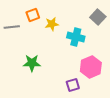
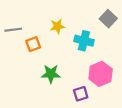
orange square: (33, 15) -> (33, 44), moved
green star: (32, 63) -> (51, 74), moved

